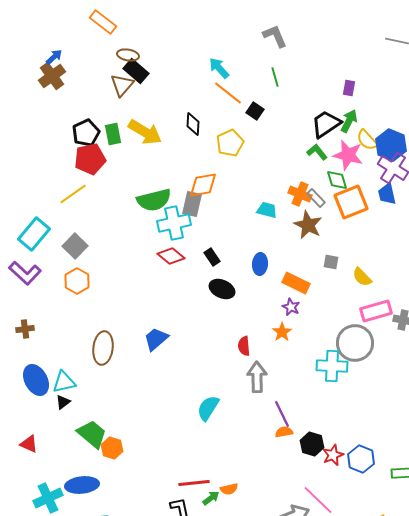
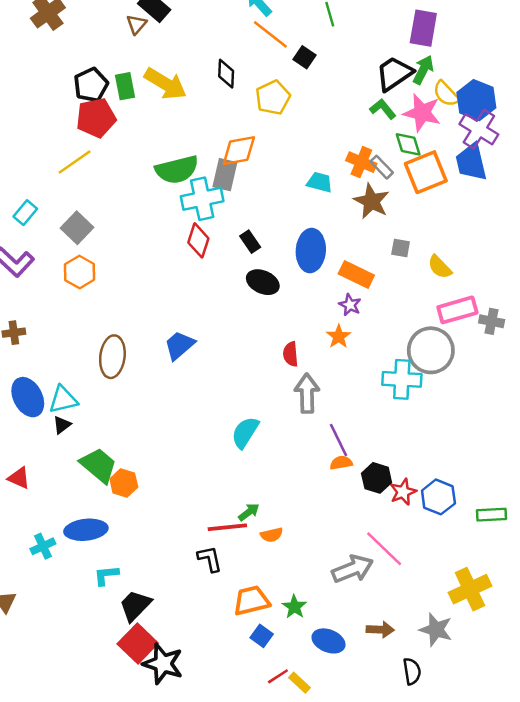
brown triangle: (122, 85) -> (136, 24), size x0.7
purple rectangle: (349, 88) -> (423, 28), size x1.8
blue trapezoid: (387, 194) -> (471, 162), size x1.4
cyan rectangle: (34, 234) -> (25, 213), size x0.6
red diamond: (171, 256) -> (198, 240), turned 68
blue ellipse: (260, 264) -> (311, 251), size x1.5
cyan cross: (48, 498) -> (43, 546), size x0.7
green arrow: (211, 498) -> (249, 512), moved

